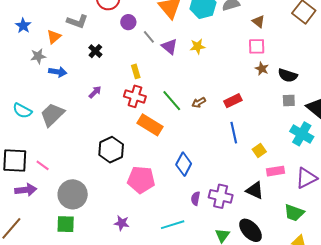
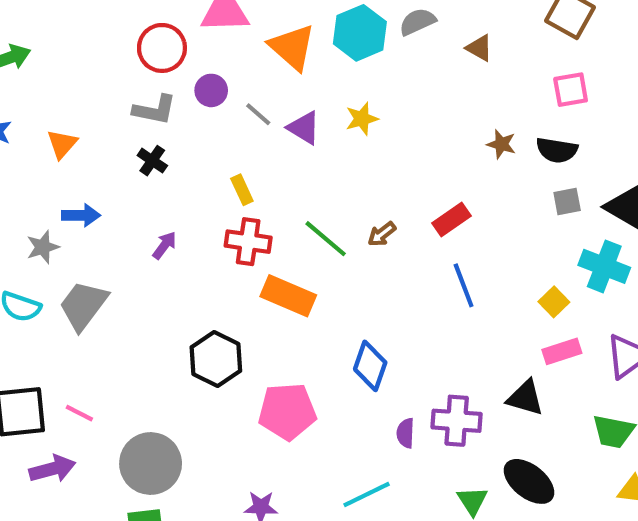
gray L-shape: (77, 21) -> (155, 110), moved
pink square: (257, 46) -> (571, 90), moved
gray star: (38, 56) -> (43, 247), moved
yellow square: (259, 151) -> (554, 302), moved

